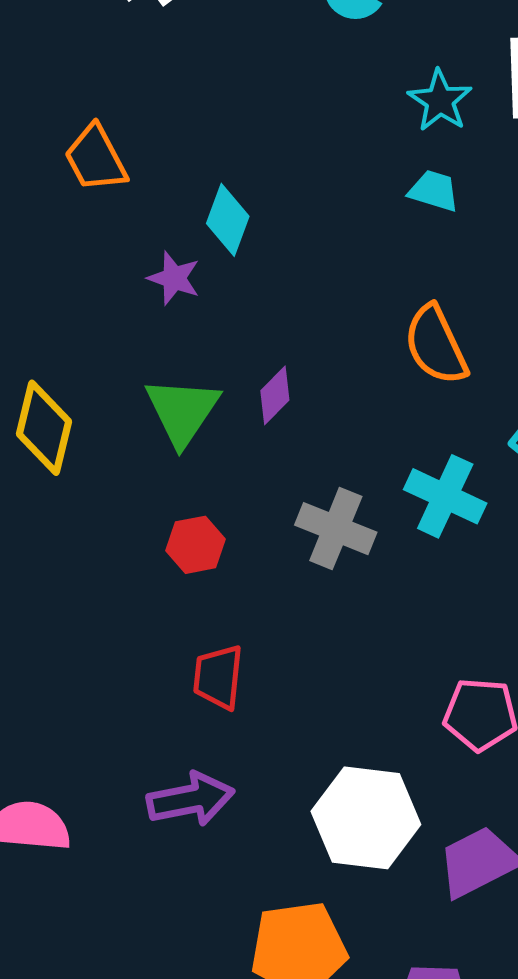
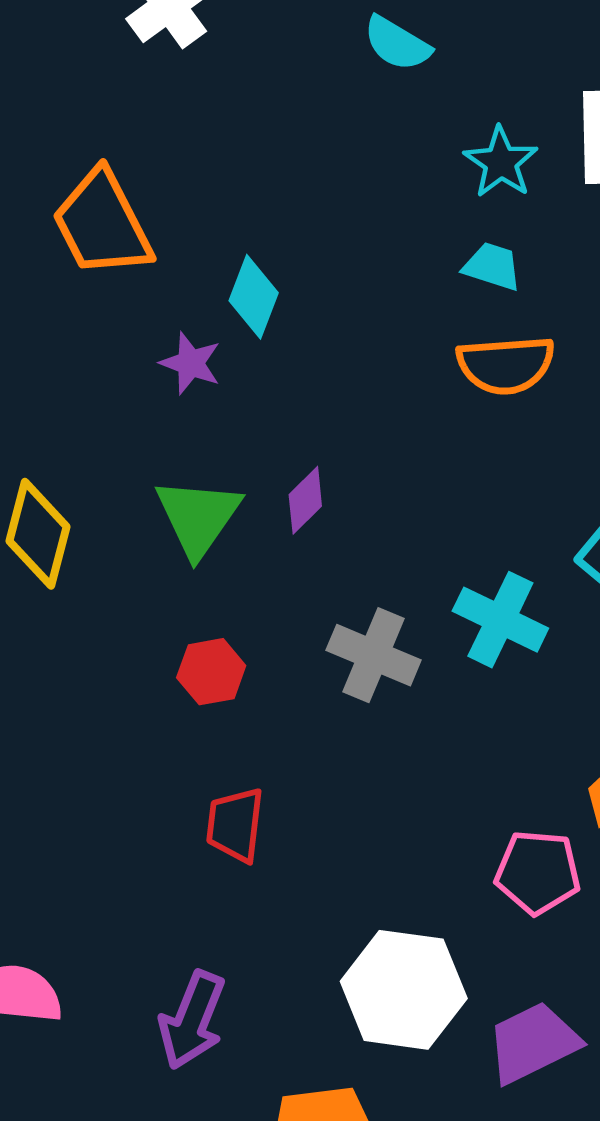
orange trapezoid: (96, 158) -> (102, 224), size x1.4
orange semicircle: (436, 345) -> (506, 365), moved, turned -70
purple arrow: (191, 799) -> (192, 1020), moved, turned 122

